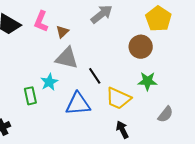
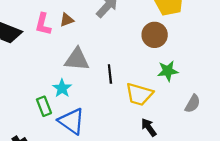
brown triangle: (62, 32) -> (67, 20), moved, turned 32
black line: (95, 76) -> (110, 74), turned 36
blue triangle: (78, 104) -> (72, 121), moved, turned 48

